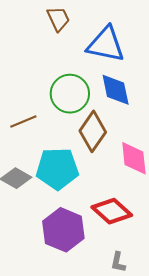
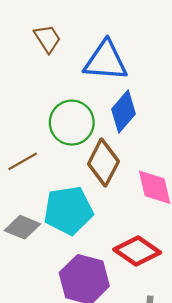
blue diamond: (116, 90) -> (124, 111), turned 60

